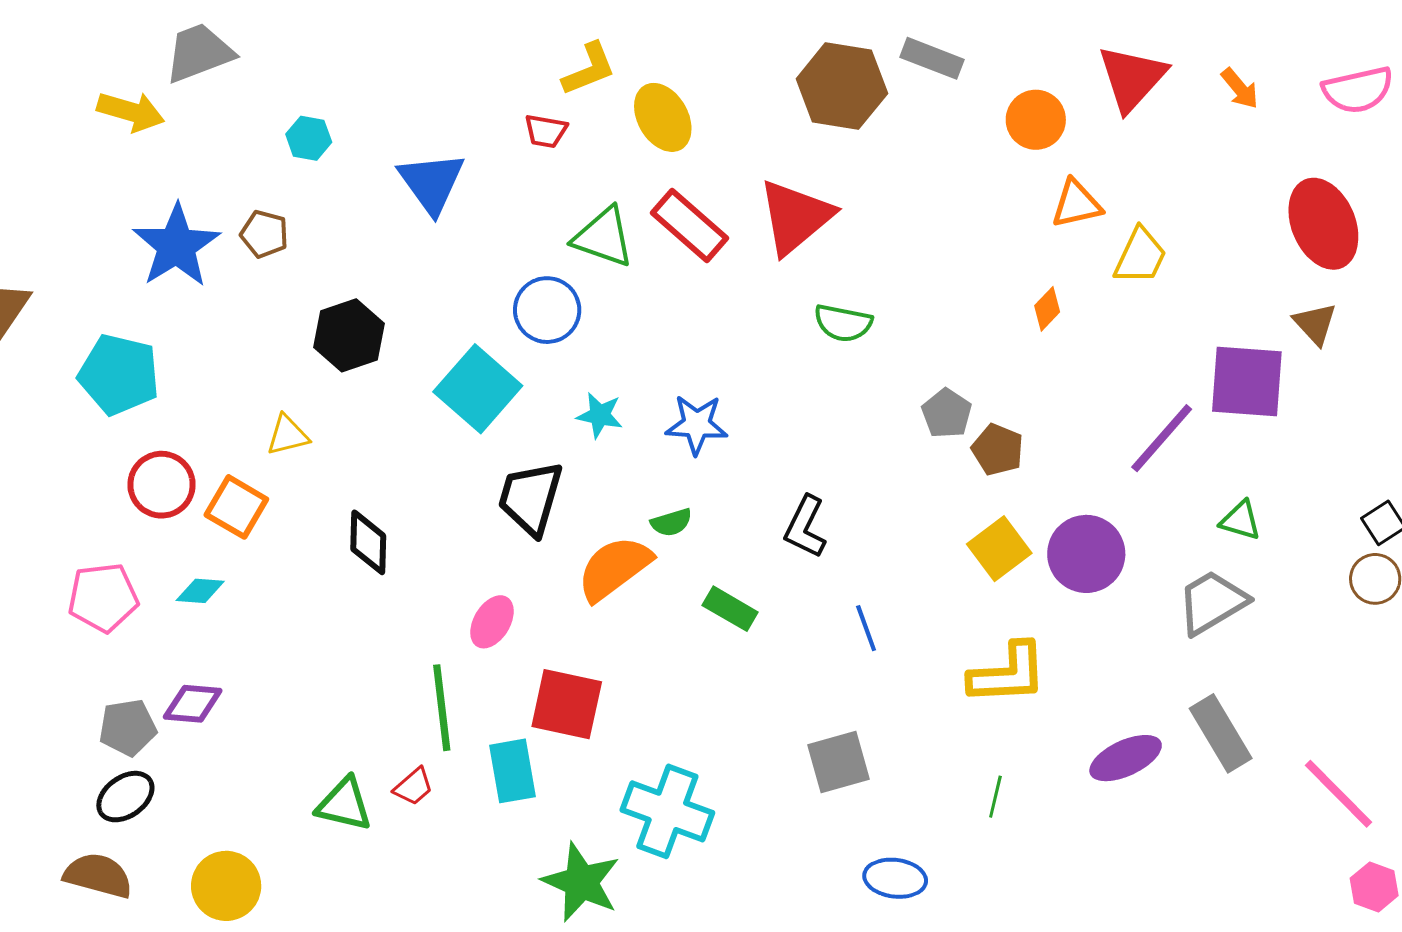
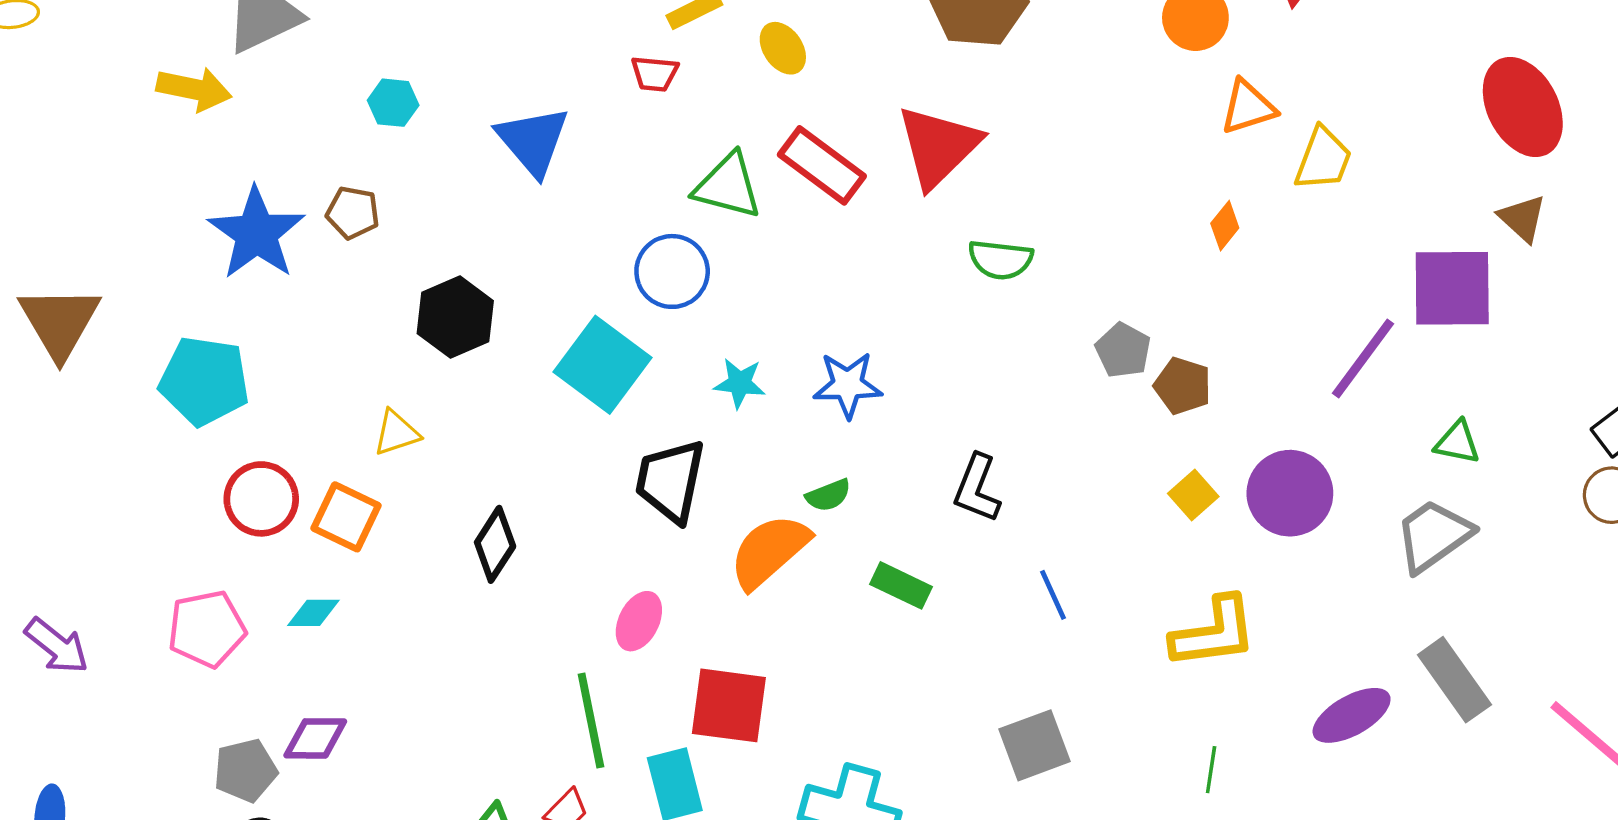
yellow ellipse: (663, 117) -> (783, 48), size x0.7
black diamond: (368, 542) -> (495, 544), turned 36
yellow square: (999, 549) -> (1193, 495), size x0.7

